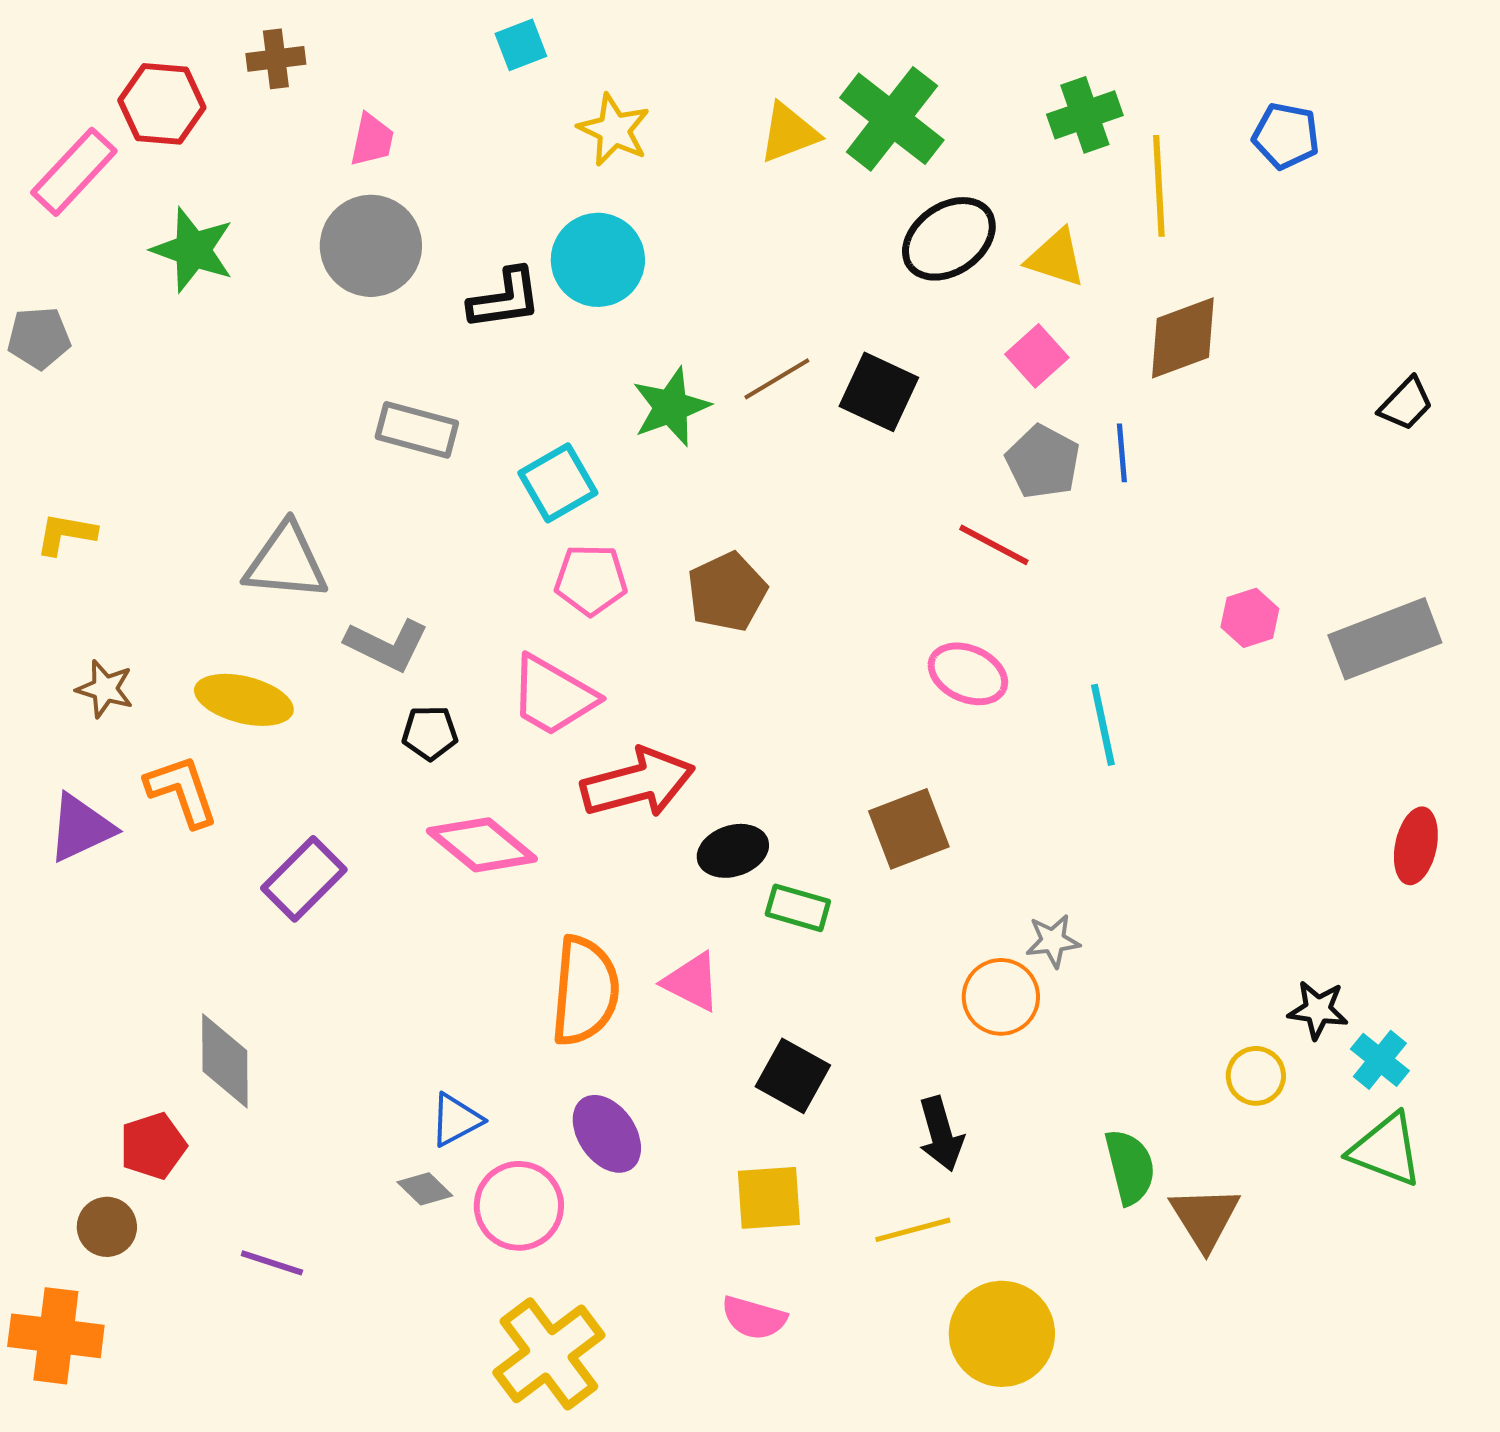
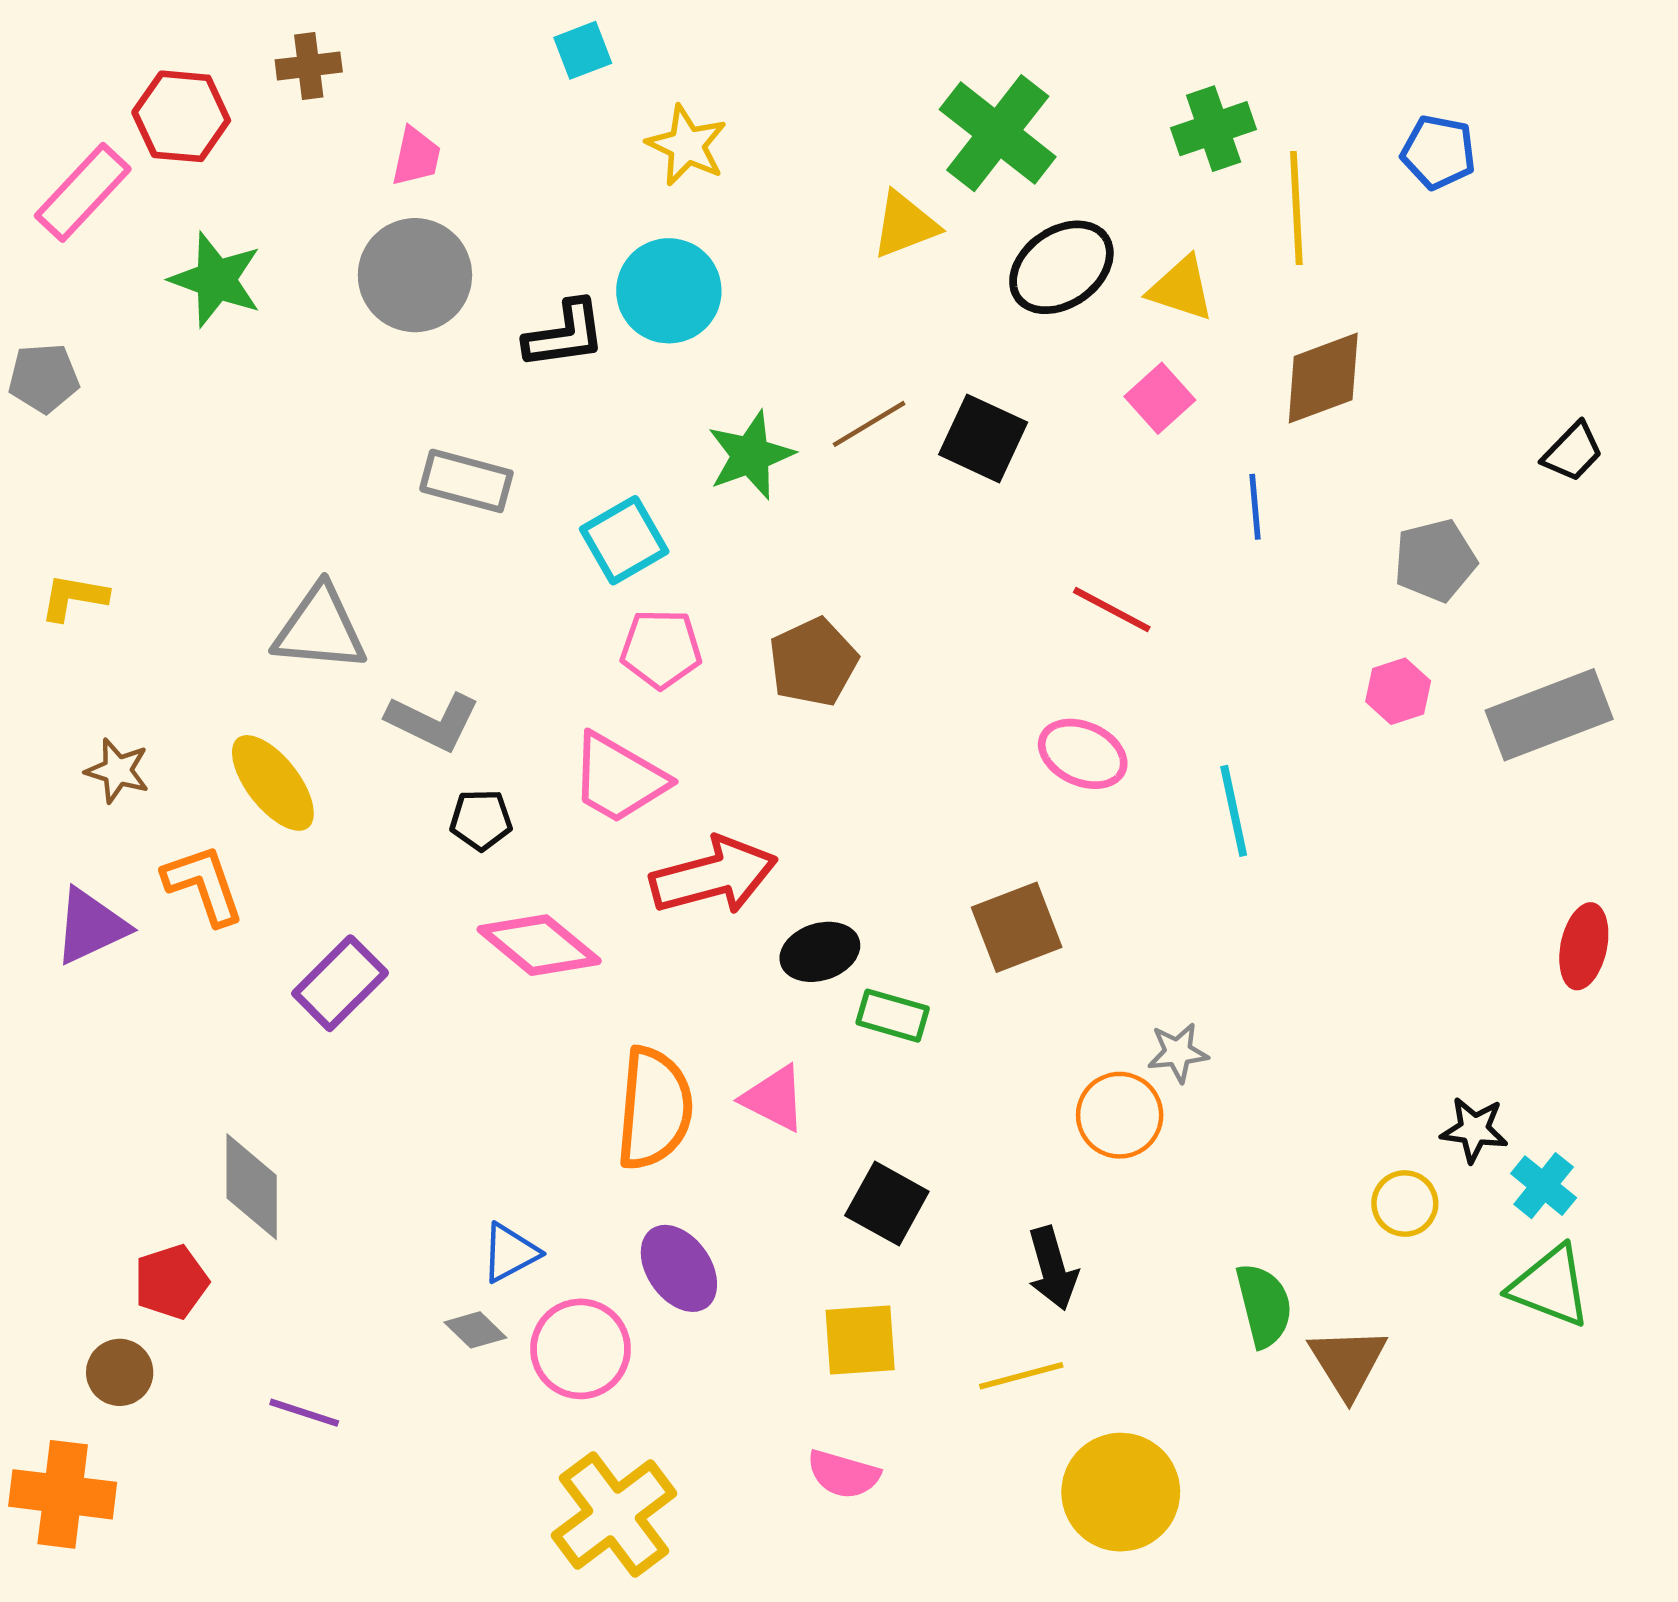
yellow triangle: (789, 133) -> (905, 225), moved
gray pentagon: (1043, 462) -> (1435, 560), moved, turned 30
yellow ellipse: (244, 700) -> (273, 783), turned 38

